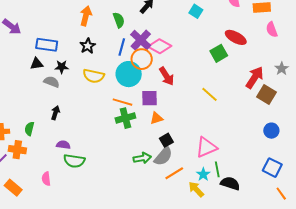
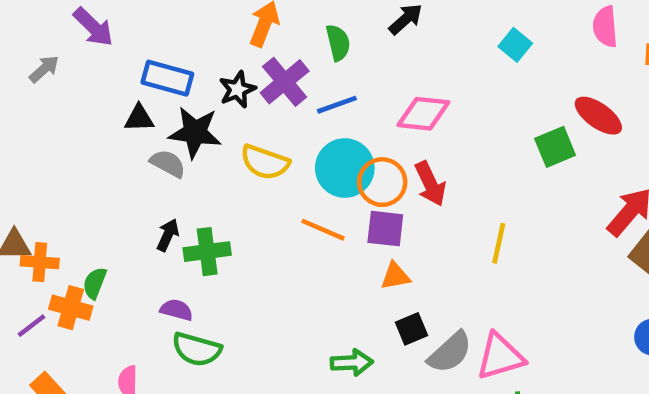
purple cross: (141, 40) -> (285, 82), moved
black star: (88, 46) -> (237, 89), moved
pink diamond: (160, 46) -> (423, 114), turned -30
blue line: (122, 47) -> (337, 105), turned 48
orange circle: (142, 59) -> (382, 182), moved
black star: (62, 67) -> (195, 132), size x1.6
yellow line: (210, 94) -> (499, 243), moved, turned 54
green cross: (125, 118) -> (207, 252), moved
green semicircle: (29, 129) -> (95, 283), moved
gray semicircle: (163, 156) -> (450, 352), moved

